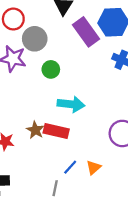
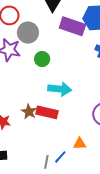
purple rectangle: (86, 32) -> (72, 26), turned -35
blue line: (70, 167) -> (60, 157), moved
orange triangle: (94, 167) -> (80, 144), turned 40

